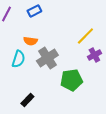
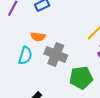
gray cross: (47, 58) -> (56, 55), turned -35

